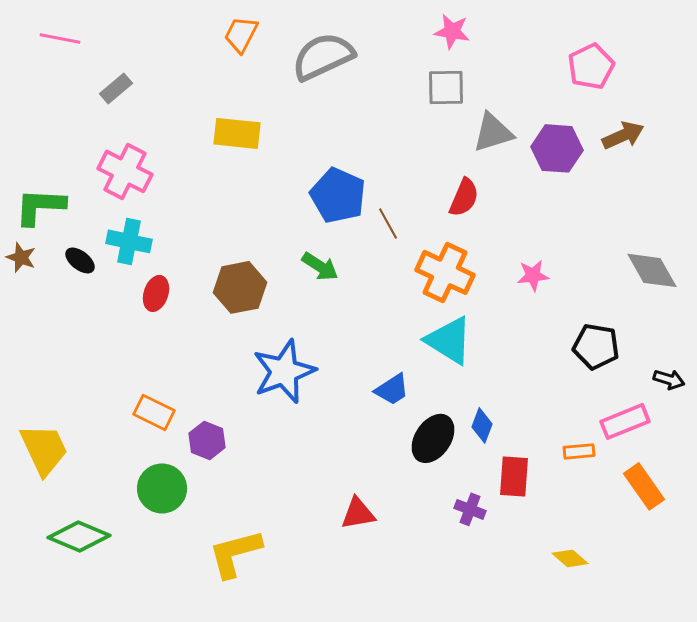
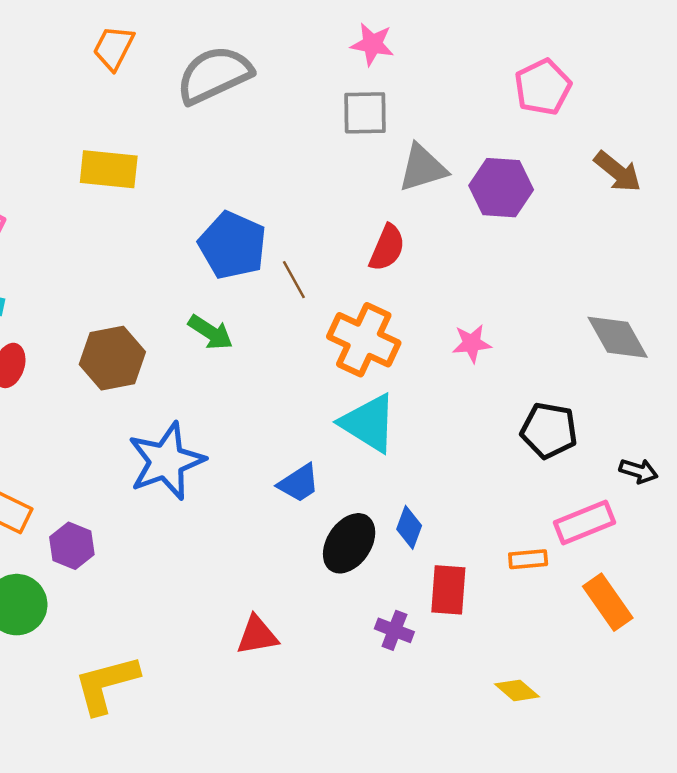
brown arrow: (623, 135) -> (618, 172), moved, turned 63

